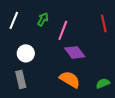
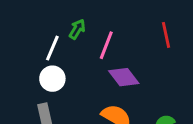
white line: (14, 20) -> (52, 48), moved

